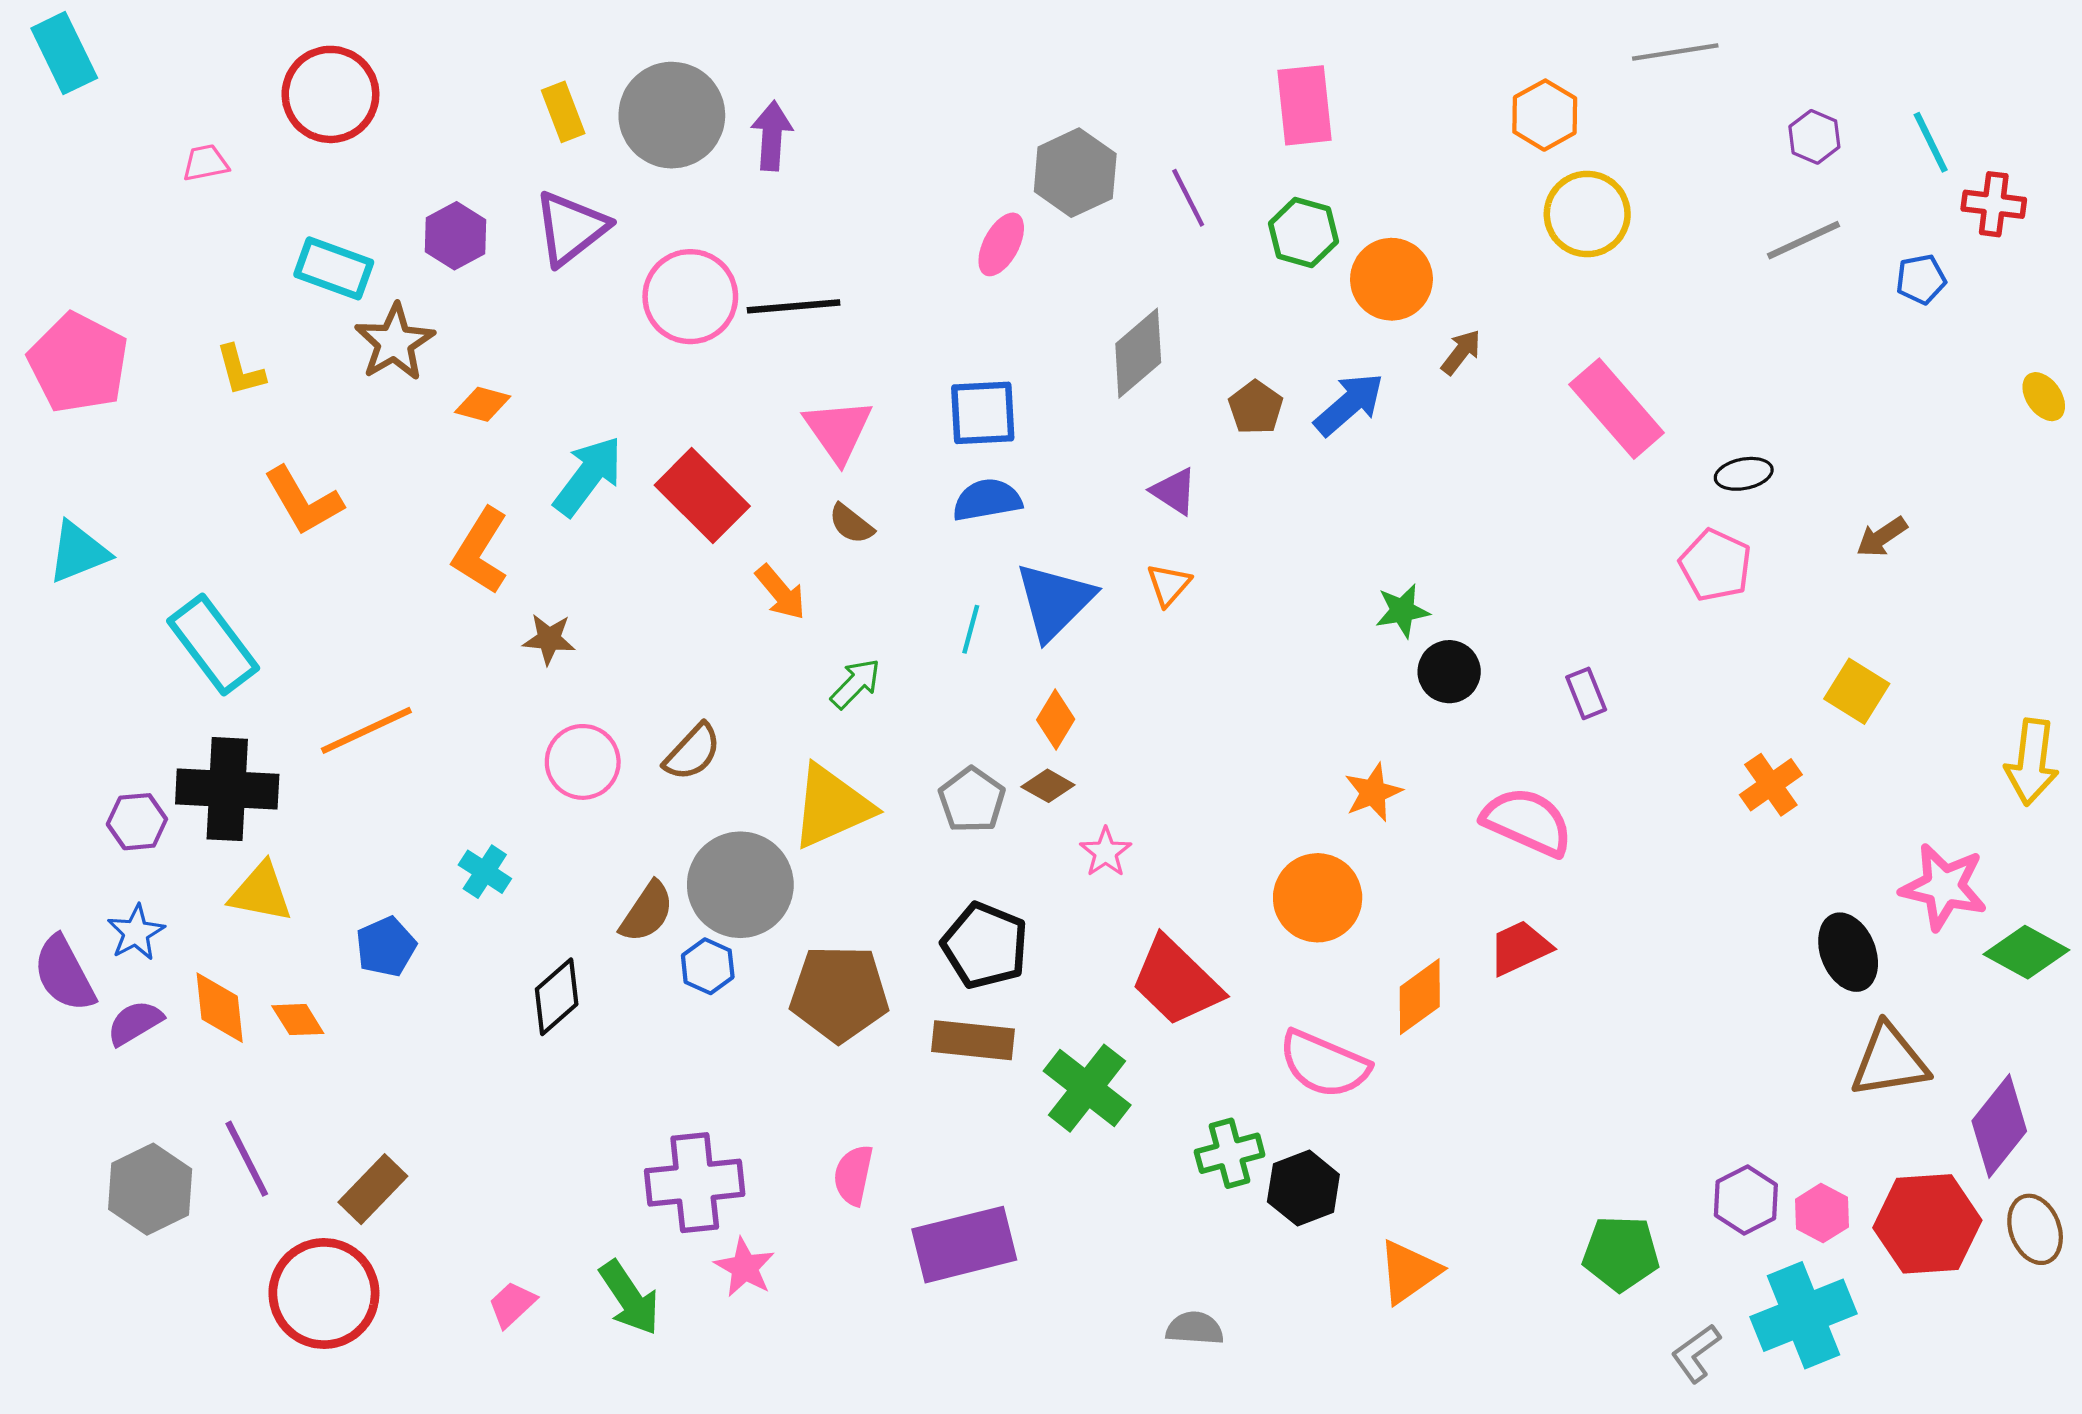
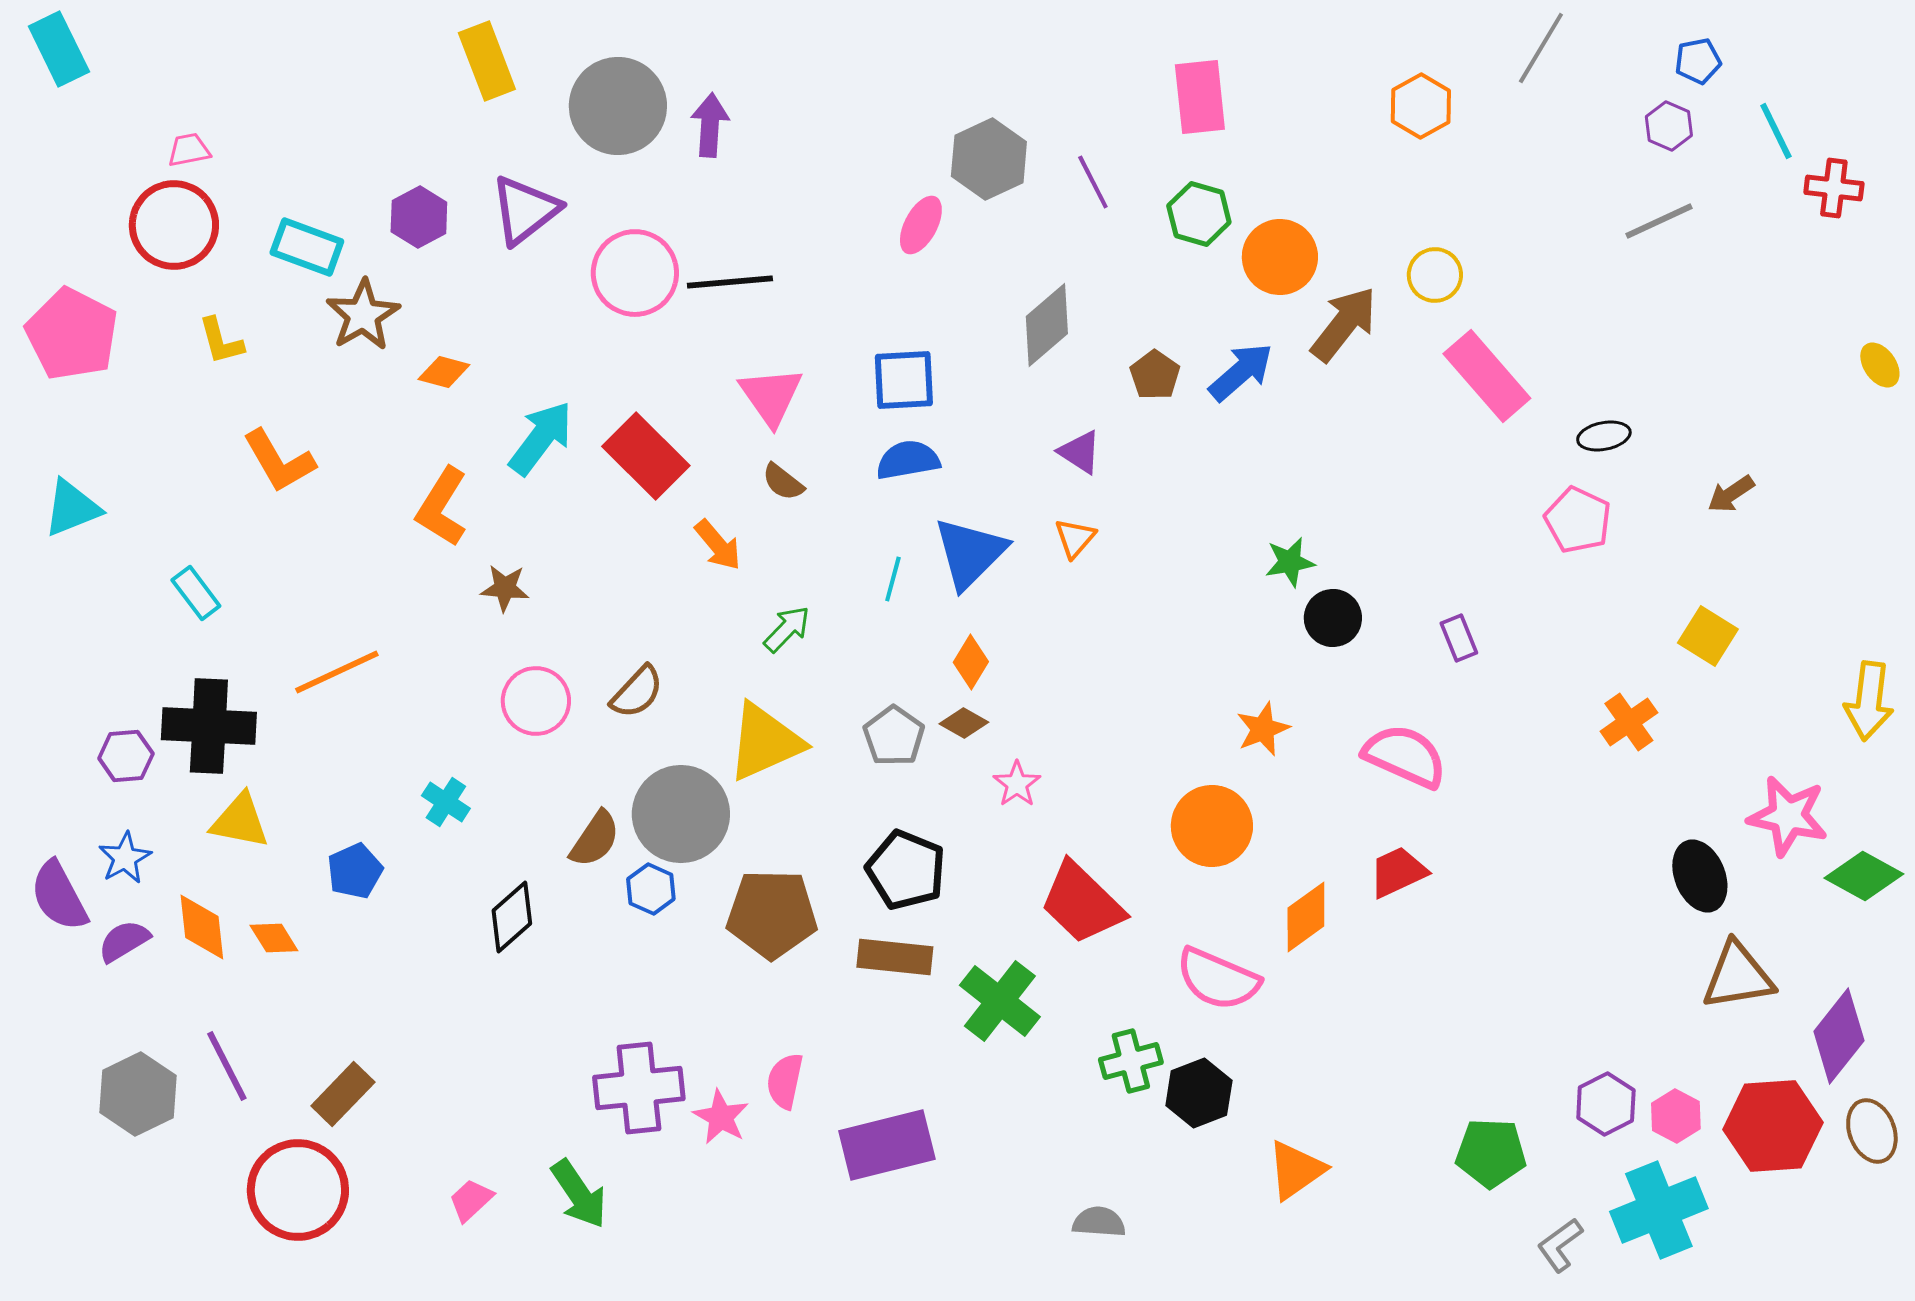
gray line: (1675, 52) -> (1541, 48), turned -50
red circle: (330, 94) -> (174, 225), moved
yellow rectangle: (563, 112) -> (487, 61), moved, size x1.4
yellow circle: (1587, 214) -> (1435, 275), moved, size x0.7
blue pentagon: (1921, 279) -> (1698, 61), moved
brown arrow: (1461, 352) -> (1344, 324), size x1.8
cyan rectangle: (213, 644) -> (196, 593), size x0.6
pink star: (745, 1267) -> (721, 1117), moved

